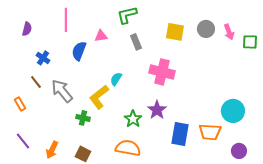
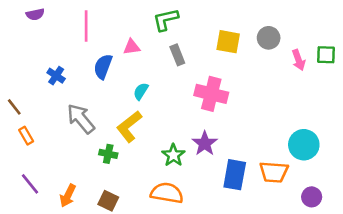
purple semicircle: (27, 29) -> (35, 14), moved, turned 64
pink arrow: (229, 32) -> (299, 60), moved
cyan semicircle: (116, 79) -> (141, 91), moved
brown line: (36, 82) -> (14, 107), moved

